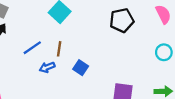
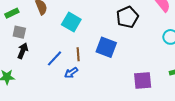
blue square: (81, 68) -> (106, 47), moved, size x1.5

